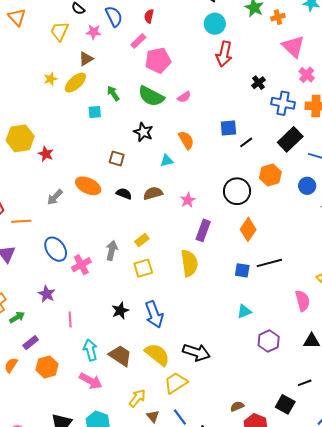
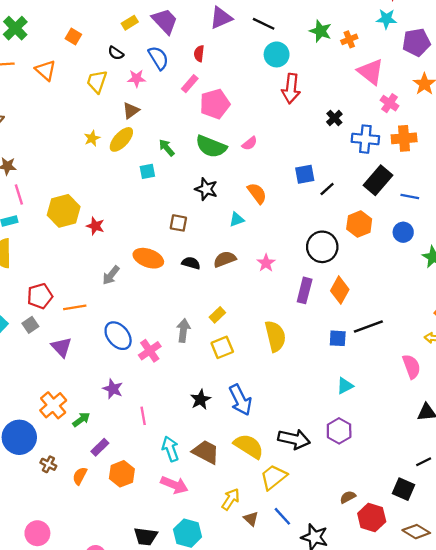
purple rectangle: (203, 230) -> (305, 290), moved
purple hexagon: (269, 341) -> (339, 431), moved

